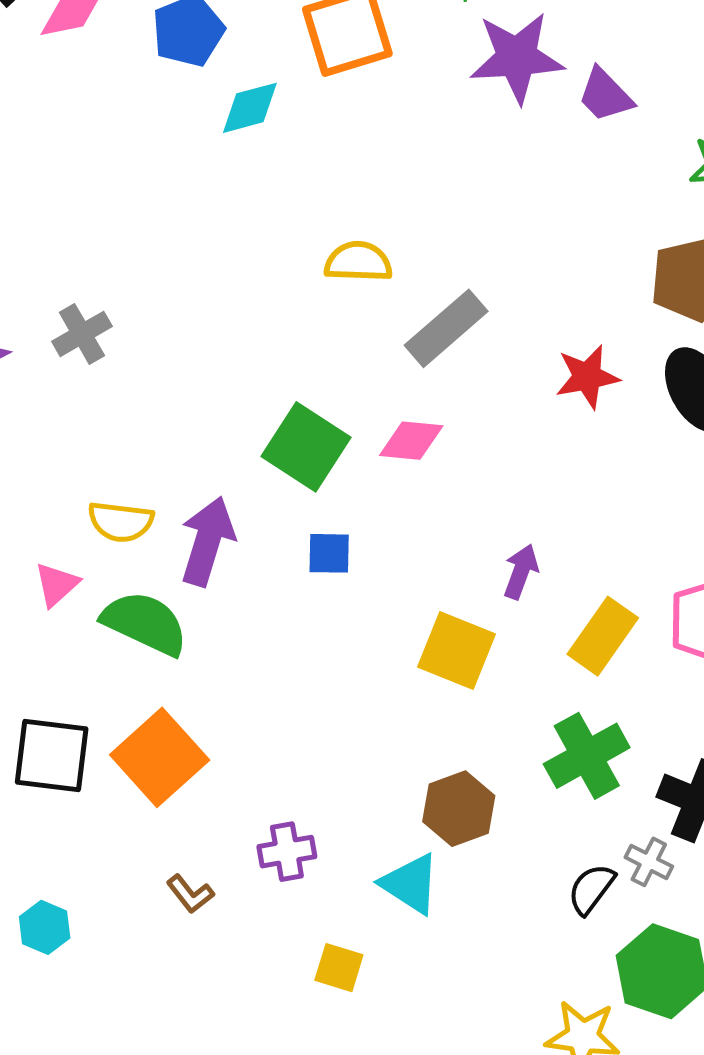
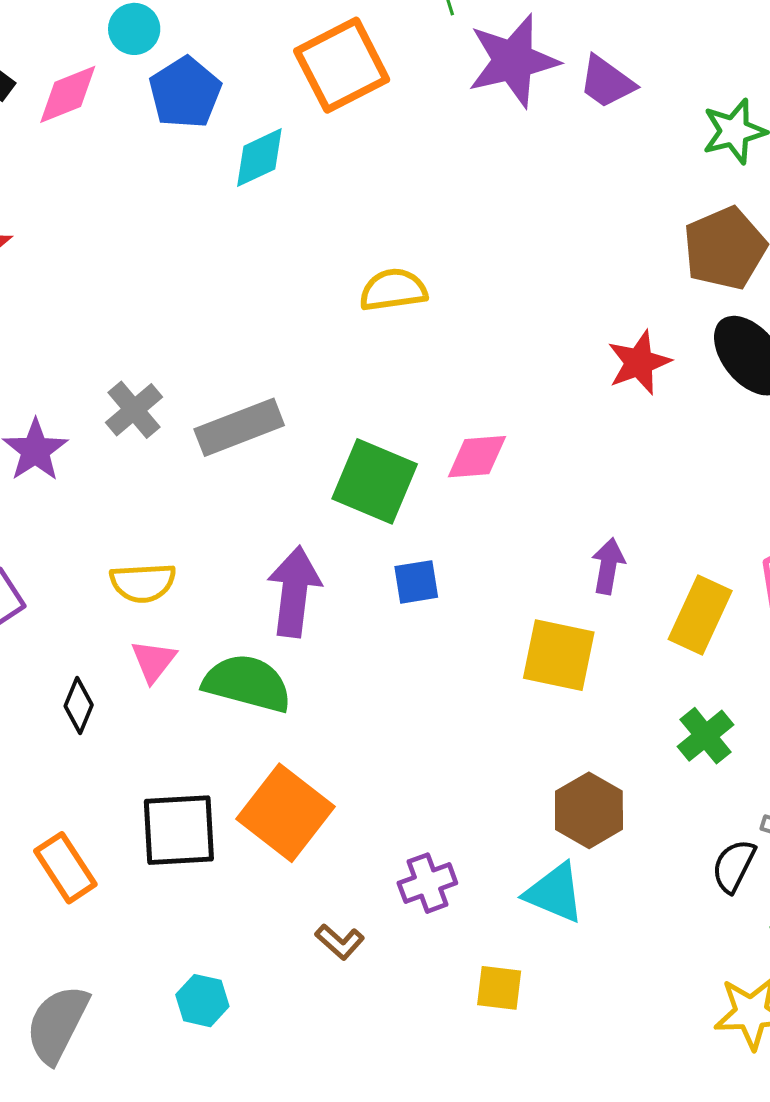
gray rectangle: (446, 328) -> (239, 427), moved, turned 30
yellow semicircle: (121, 522) -> (143, 583), moved
green cross: (587, 756) -> (706, 736), size x0.7

